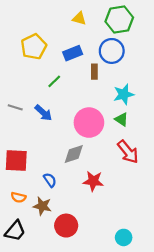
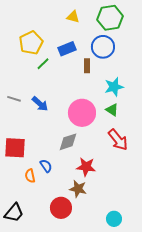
green line: (54, 81) -> (43, 64), moved
orange semicircle: (18, 197) -> (30, 176), moved, turned 64
brown star: (42, 206) -> (78, 189), moved

